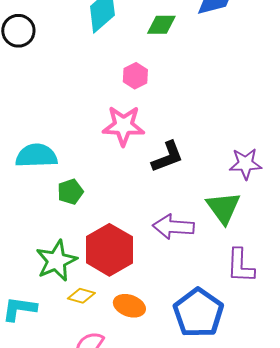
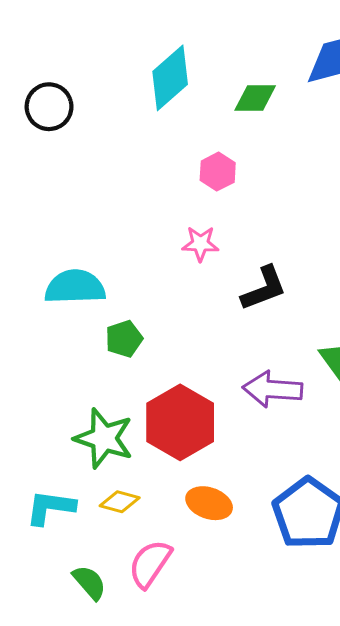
pink star: (123, 126) -> (200, 244), size x0.6
green star: (56, 261) -> (104, 438), turned -30
yellow diamond: (81, 296) -> (120, 502), moved

